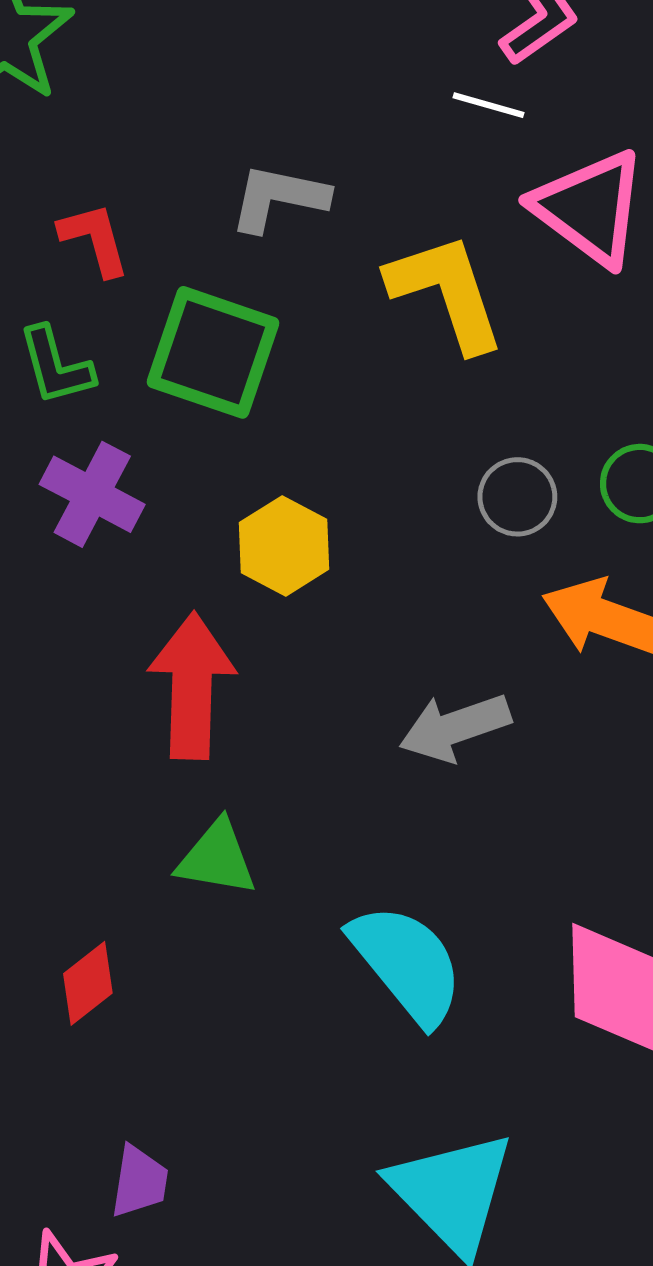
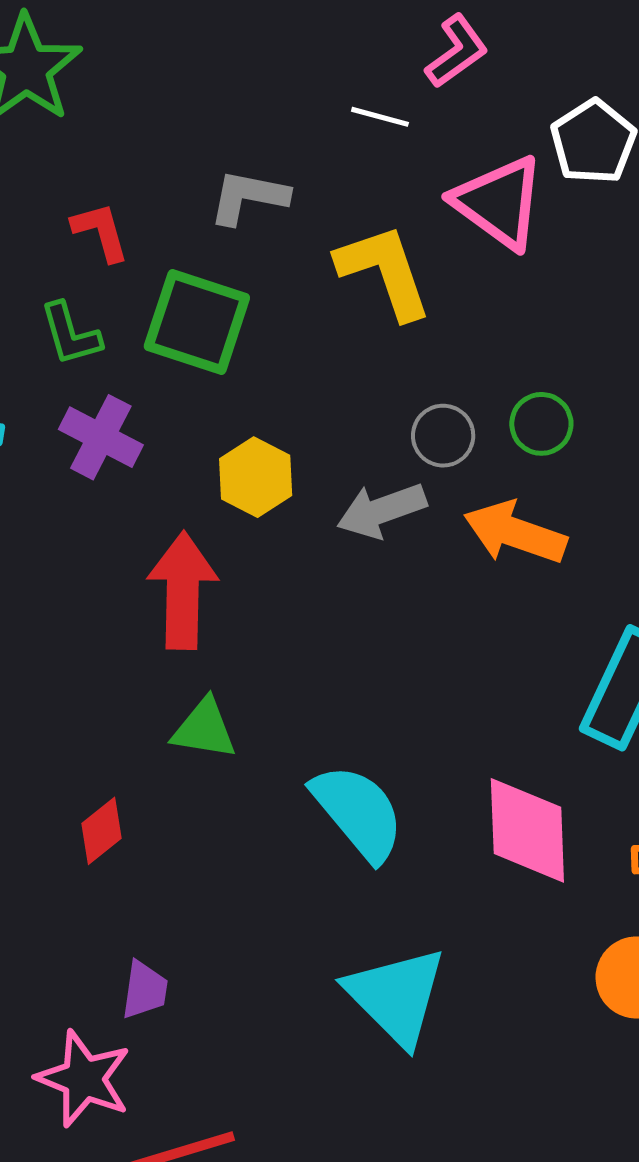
white line: (489, 105) -> (380, 117), moved
gray arrow: (455, 727) -> (382, 510), moved

